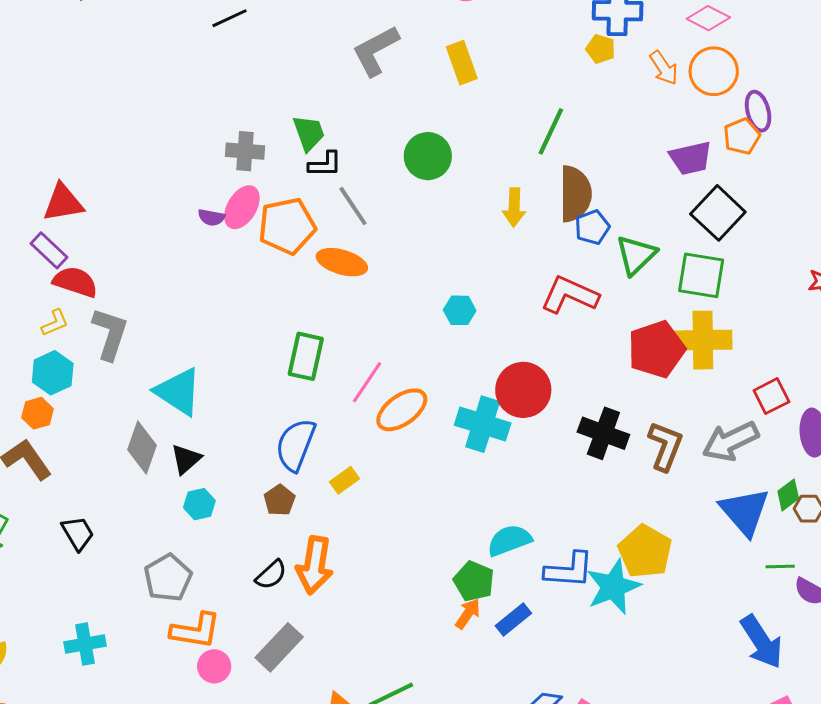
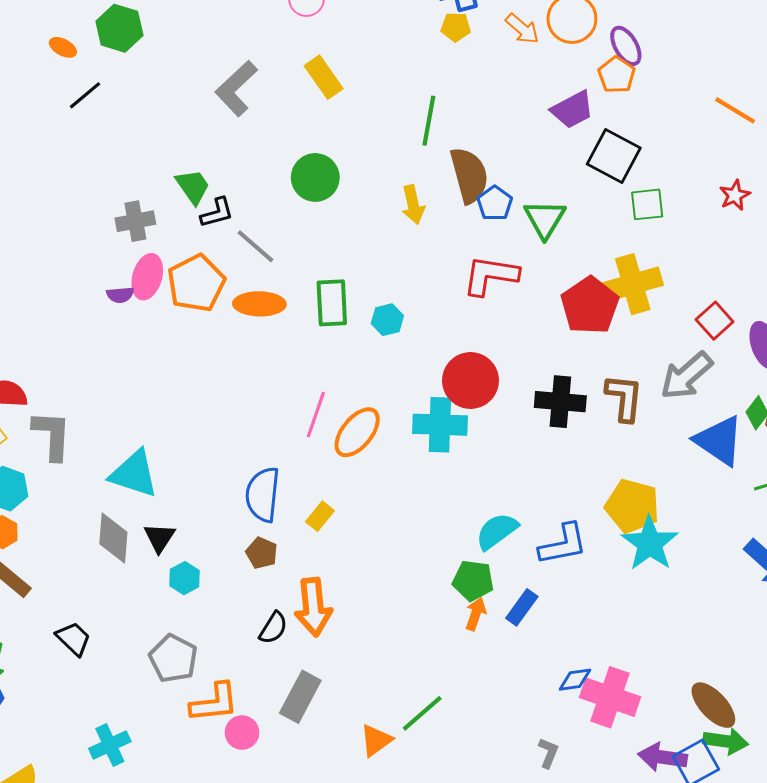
green square: (701, 275) -> (647, 204), moved, size x0.7
green rectangle: (306, 356) -> (332, 303), moved
cyan star: (613, 587) -> (650, 543), moved

